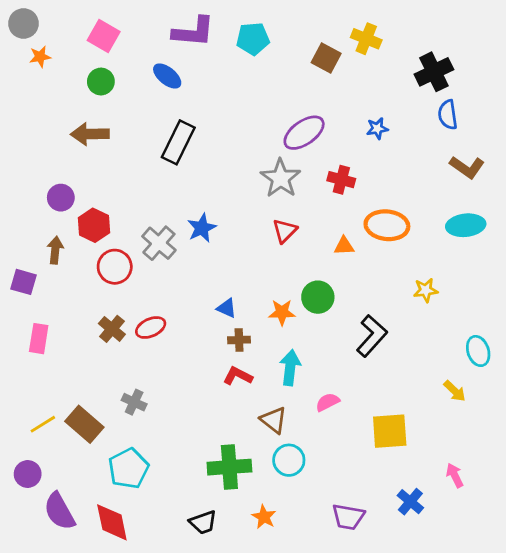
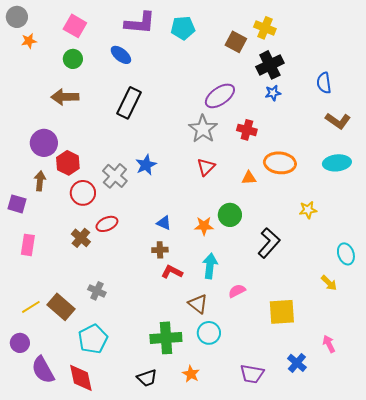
black cross: (434, 72) -> (270, 65), moved
purple circle: (61, 198) -> (44, 143), size x1.4
red ellipse: (151, 328) -> (107, 224), moved
brown cross: (239, 340) -> (160, 250), moved

